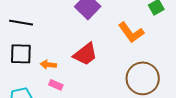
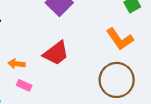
orange L-shape: (131, 32) -> (120, 39), moved

